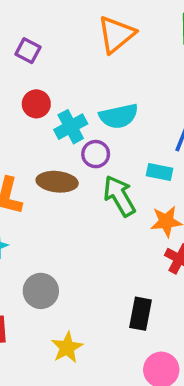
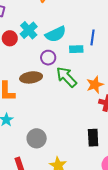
cyan cross: (71, 127) -> (29, 30), moved
cyan rectangle: (159, 172) -> (76, 49), moved

